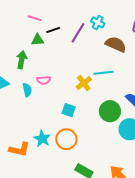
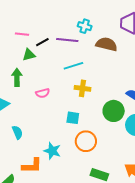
purple line: (78, 33) -> (67, 40), turned 75
cyan line: (103, 73) -> (73, 66), moved
yellow cross: (84, 83) -> (82, 88), turned -35
cyan semicircle: (27, 90) -> (17, 132), moved
orange circle: (66, 139) -> (86, 141), moved

